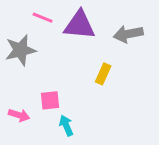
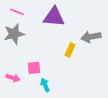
pink line: (43, 18) -> (17, 12), moved
gray arrow: (128, 34) -> (91, 37), moved

